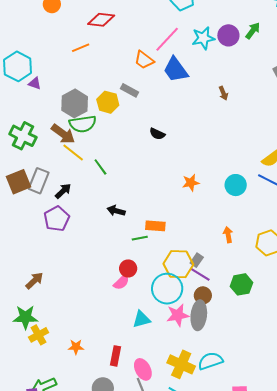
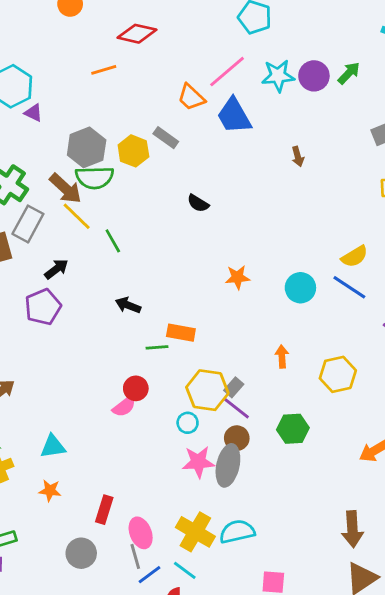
gray rectangle: (39, 181) -> (28, 224), moved
cyan circle: (167, 289) -> (188, 423), size x0.5
cyan triangle: (141, 319) -> (53, 446), moved

